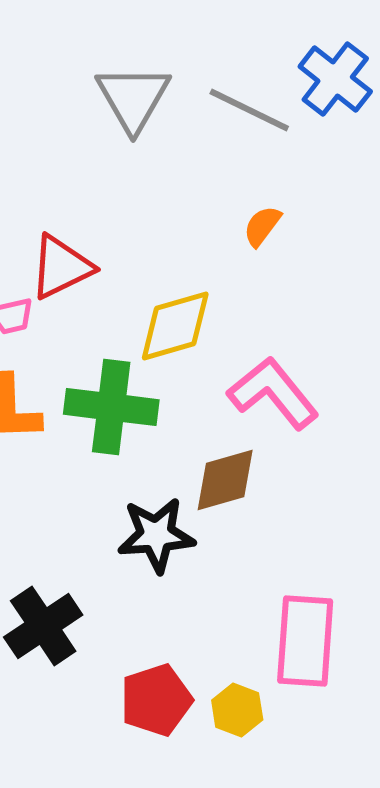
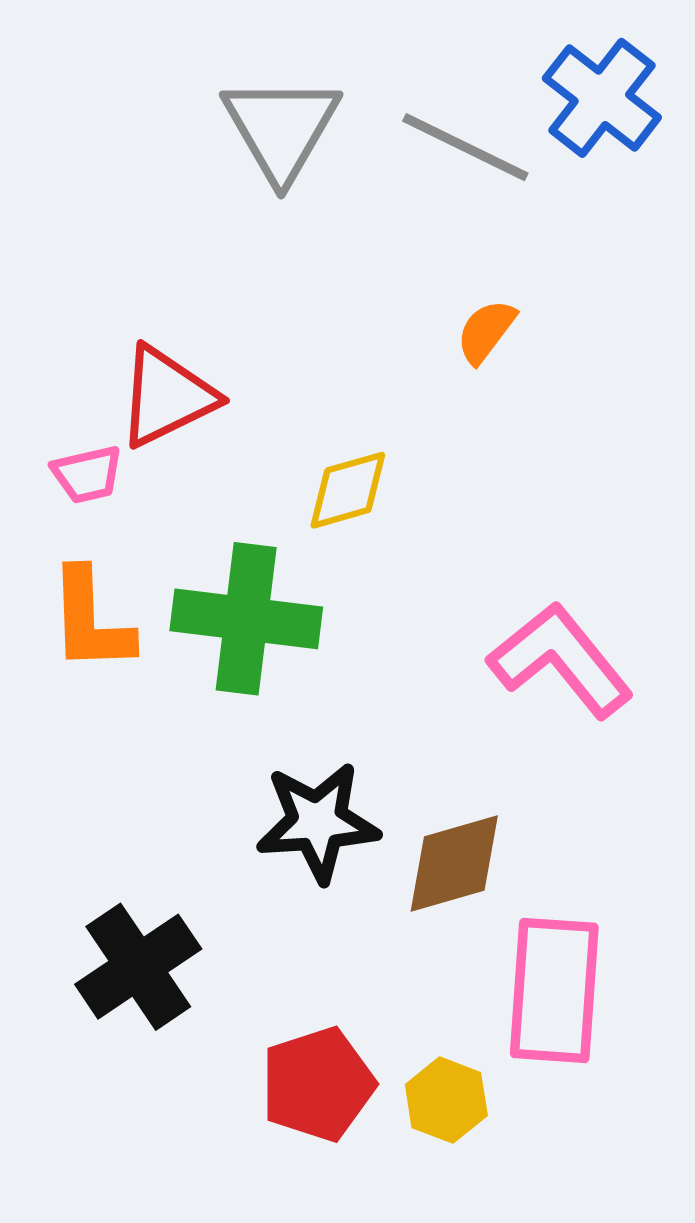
yellow diamond: (175, 326) -> (348, 490), size x0.7
pink L-shape: (273, 393) -> (561, 660), moved
brown diamond: (225, 480) -> (454, 863), moved

